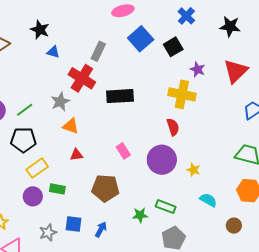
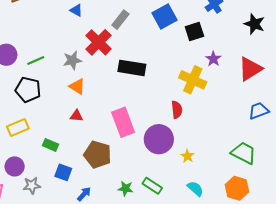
pink rectangle: (123, 151) -> (123, 122), size x1.8
yellow rectangle: (37, 168) -> (18, 127), moved
purple circle: (33, 196) -> (15, 166), moved
blue square: (73, 224) -> (63, 172), moved

